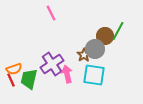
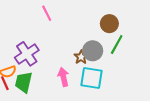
green line: (118, 31) -> (117, 45), moved
brown circle: (105, 36) -> (109, 24), moved
purple cross: (52, 64) -> (27, 54), moved

